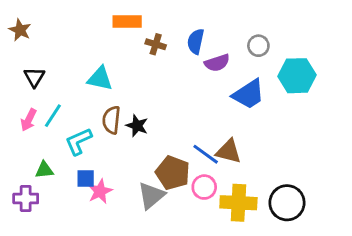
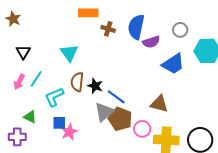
blue semicircle: (196, 41) -> (136, 27), size x1.4
cyan triangle: (100, 79) -> (69, 53), turned 42
blue line: (206, 154) -> (116, 97), moved
green triangle: (44, 170) -> (30, 117), turned 32
gray triangle: (151, 196) -> (104, 112), moved

